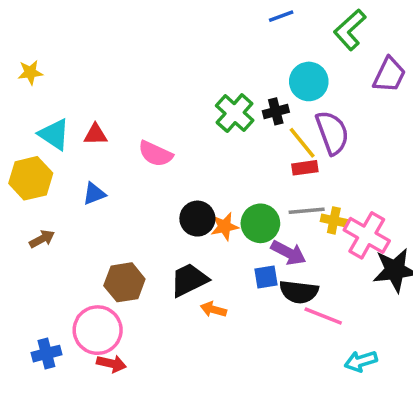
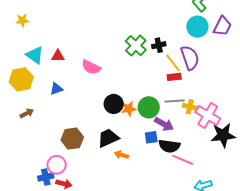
cyan circle: (309, 81) -> (197, 27), moved
pink circle: (98, 330) -> (57, 165), size x0.7
blue cross: (46, 354) -> (46, 177), moved

